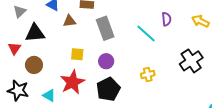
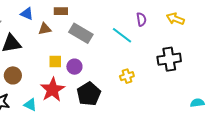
gray rectangle: (105, 28) -> (81, 33), turned -35
purple circle: (106, 61) -> (74, 67), moved
black cross: (191, 61) -> (169, 59), turned 30

